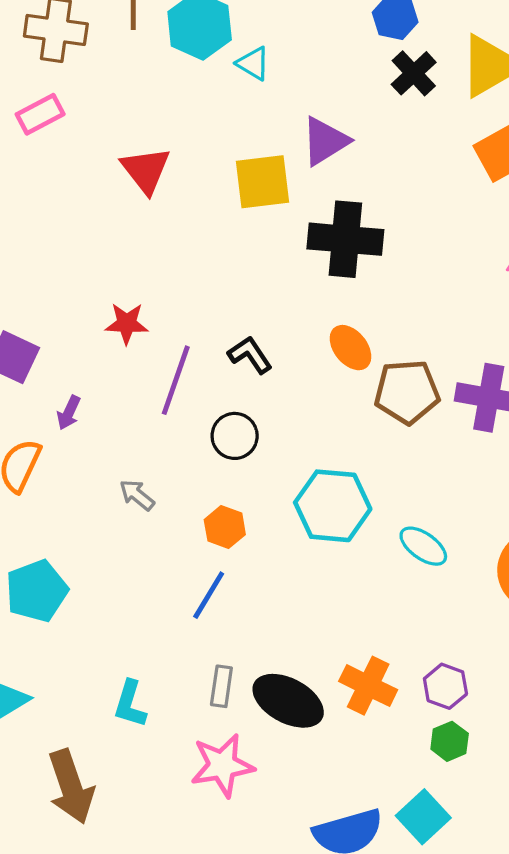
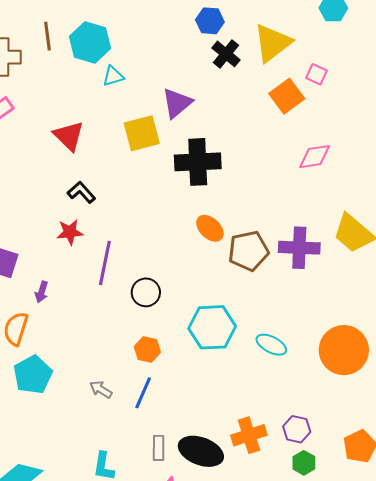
cyan triangle: (253, 63) -> (113, 76), moved, turned -40
black L-shape: (250, 355) -> (81, 192), moved
gray arrow: (137, 495) -> (101, 389), moved
cyan pentagon: (37, 591) -> (33, 375), moved
orange cross: (368, 686) -> (249, 435), turned -36

